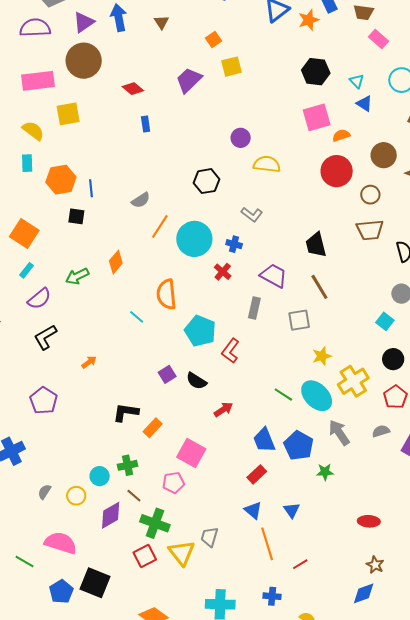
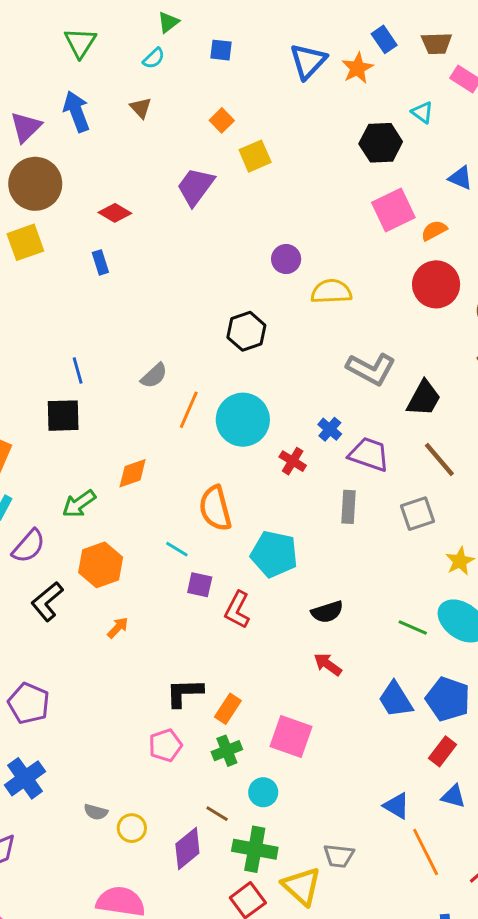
cyan triangle: (357, 81) -> (422, 112), moved
yellow square: (68, 114) -> (25, 242), moved
blue rectangle: (146, 124) -> (100, 262), moved
orange hexagon: (61, 180) -> (101, 565), moved
gray L-shape: (252, 215) -> (371, 369), moved, size x1.5
black square: (76, 216) -> (63, 416), size x1.4
blue cross: (234, 244) -> (330, 429), moved, turned 35
black trapezoid: (316, 245) -> (424, 398), turned -128
orange diamond: (116, 262) -> (133, 473), turned 40
red L-shape: (230, 351) -> (237, 610), moved
purple square: (167, 374) -> (200, 585), moved, turned -36
black semicircle: (196, 381) -> (327, 612), moved, turned -40
purple pentagon: (44, 401) -> (29, 703), moved
red arrow: (223, 409) -> (328, 664), turned -102
green cross: (128, 465) -> (227, 751), moved
red rectangle: (257, 474) -> (442, 751), moved
cyan circle: (100, 476) -> (263, 792), moved
pink pentagon: (173, 483) -> (165, 745), moved
gray semicircle: (44, 492) -> (96, 812), moved, turned -98
blue triangle: (292, 510) -> (453, 796), turned -30
gray trapezoid: (209, 537) -> (339, 856), turned -90

